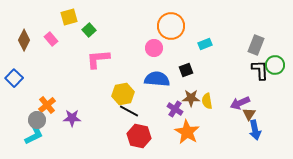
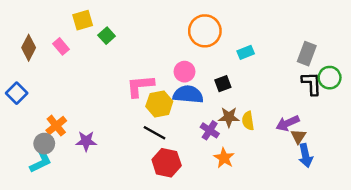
pink circle: (154, 48) -> (184, 72), moved
pink L-shape: (98, 59) -> (140, 86), moved
yellow hexagon: (123, 94) -> (159, 104), moved
orange star: (187, 132) -> (224, 158), size x0.7

